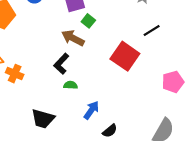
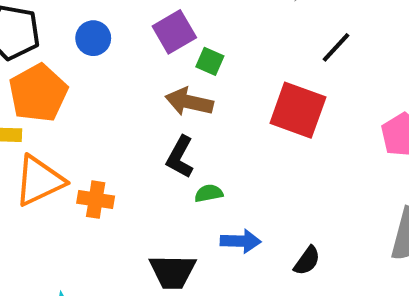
blue arrow: (91, 110) -> (241, 241), moved, turned 72

